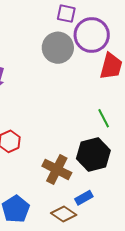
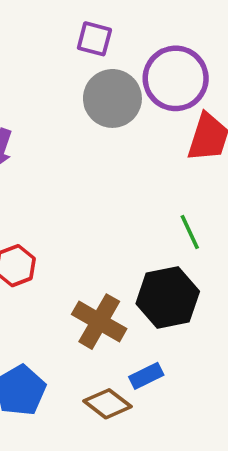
purple square: (66, 14) -> (94, 39), moved

